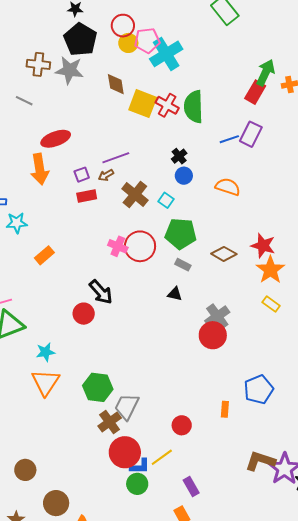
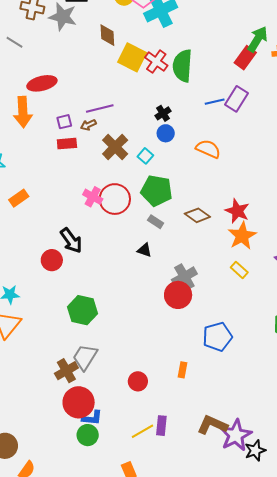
green hexagon: (98, 387) -> (82, 310), moved
blue pentagon: (259, 390) -> (217, 337), moved
yellow line: (162, 457) -> (143, 431), moved
purple rectangle: (191, 487) -> (161, 426), moved, turned 30

